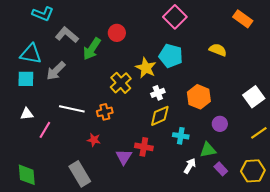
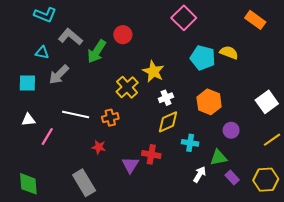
cyan triangle: (31, 54) -> (42, 53), moved, size x0.6
cyan pentagon: (171, 56) -> (203, 58), moved

